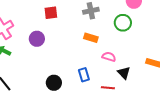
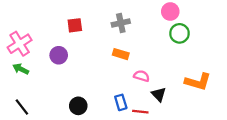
green circle: (123, 23) -> (179, 33), moved
blue rectangle: (84, 75) -> (121, 102), moved

